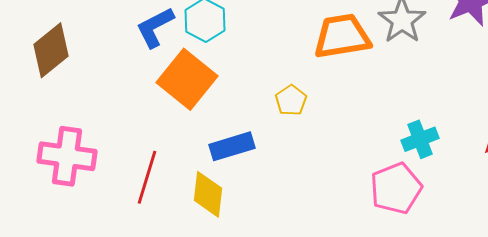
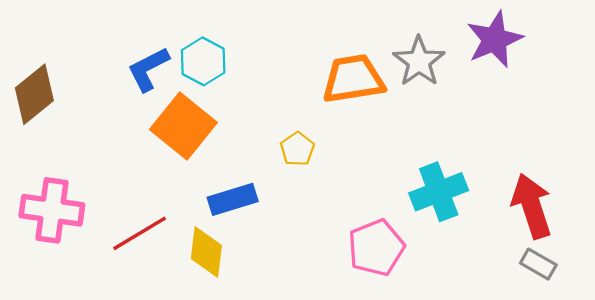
cyan cross: (420, 139) -> (439, 192), size x1.4
red line: (147, 177) -> (140, 233), turned 42
pink pentagon: (396, 188) -> (376, 248), moved

